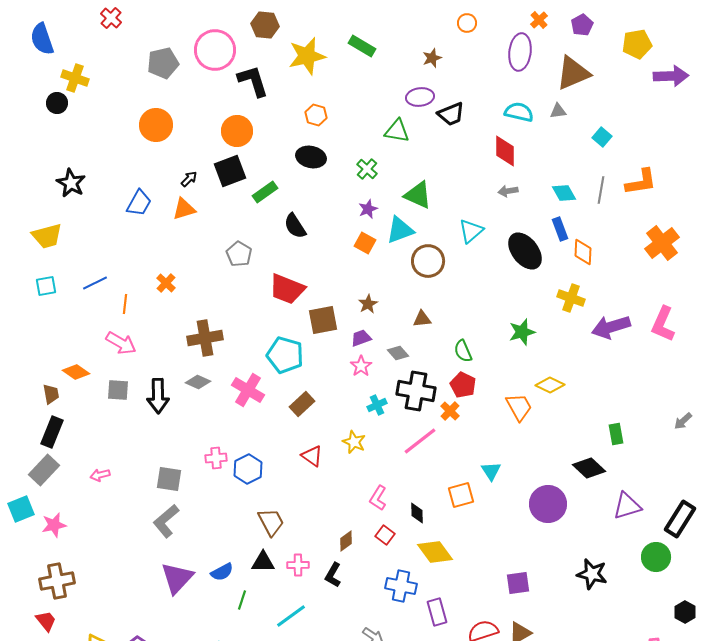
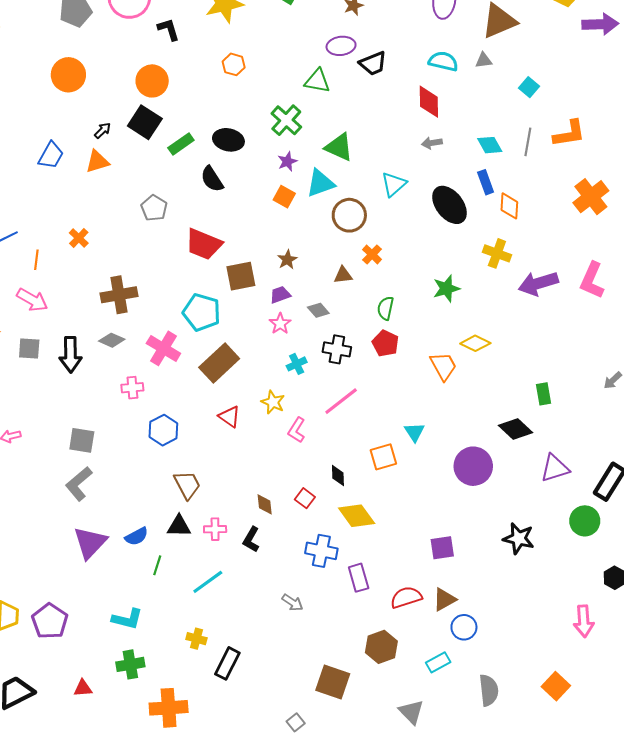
black L-shape: (253, 81) -> (169, 29), size x0.7
black ellipse: (311, 157) -> (228, 140), moved
green cross: (367, 169) -> (286, 120), size x1.4
black square: (230, 171) -> (145, 122), turned -36
green semicircle: (463, 351) -> (385, 308), turned 35
black cross: (416, 391) -> (337, 349), size x0.7
brown rectangle: (302, 404) -> (219, 363), size x1.5
orange cross: (450, 411) -> (372, 254), moved
pink cross: (216, 458) -> (132, 388), moved
pink L-shape: (378, 498) -> (297, 430), moved
brown diamond: (346, 541) -> (265, 504), turned -60

